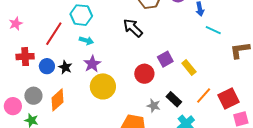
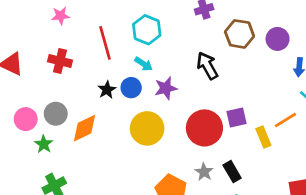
red line: (54, 34) -> (105, 43), turned -65
purple star: (92, 64) -> (166, 88), moved
blue circle: (47, 66) -> (131, 88), moved
red circle: (144, 74) -> (204, 128), size x1.4
orange line: (204, 96) -> (286, 120), moved

